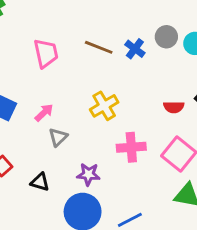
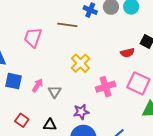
blue cross: (135, 49) -> (90, 10), moved
pink trapezoid: (46, 53) -> (33, 37), turned -135
pink arrow: (44, 113) -> (37, 85), moved

